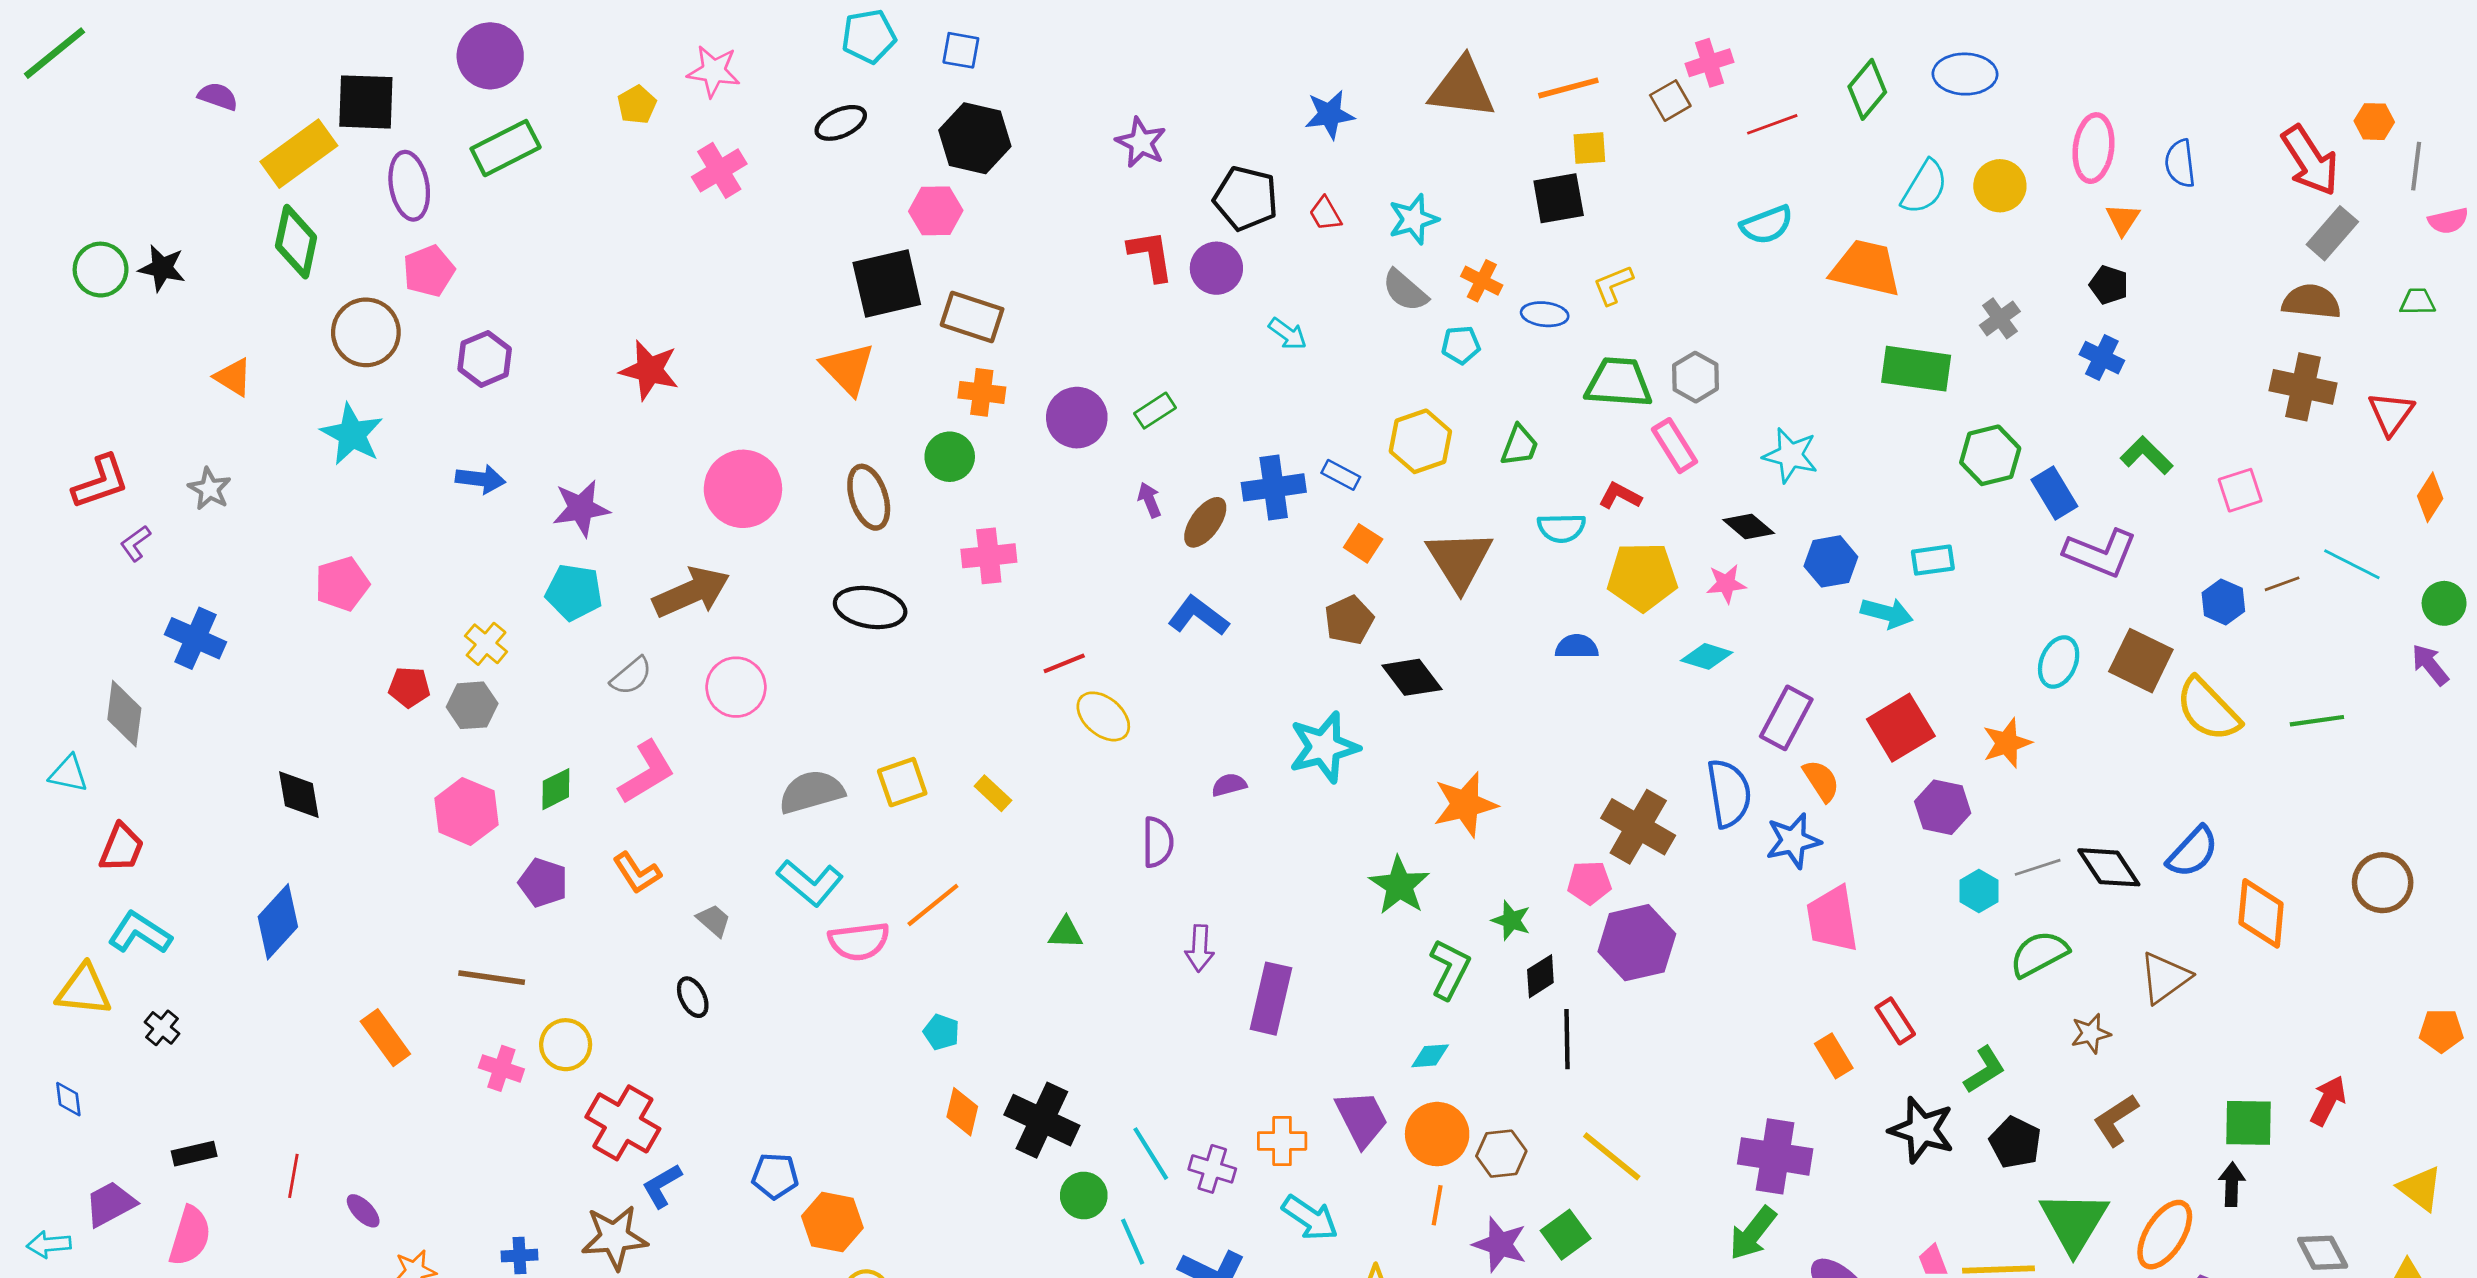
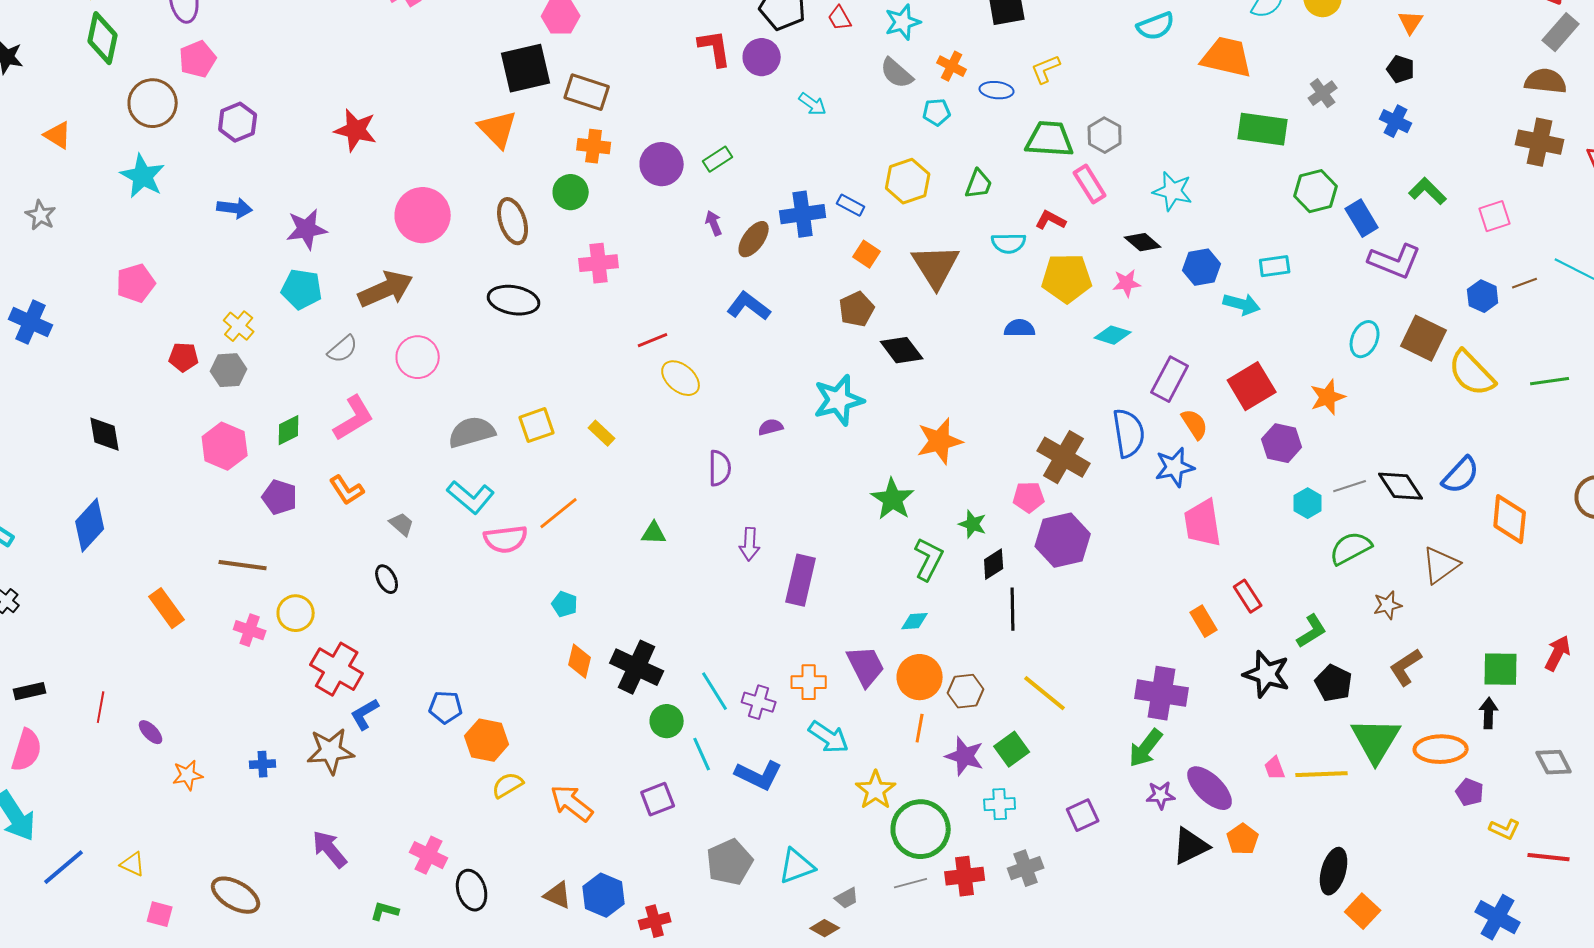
orange ellipse: (2165, 1235) -> (1441, 749), turned 57

